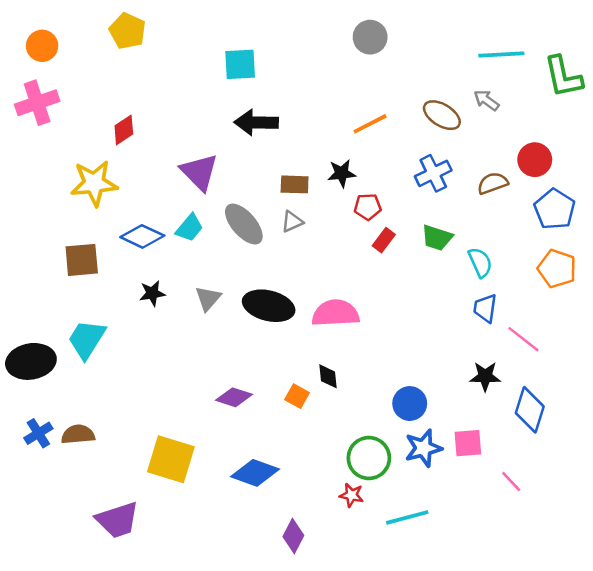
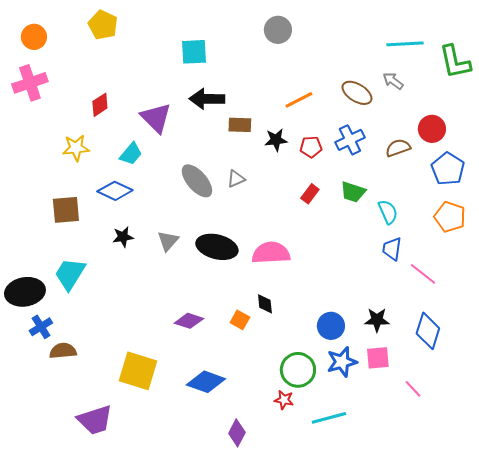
gray circle: (370, 37) -> (278, 30), moved
purple triangle: (199, 172) -> (156, 118), moved
yellow star: (94, 183) -> (76, 148), size x0.7
brown rectangle: (295, 184) -> (240, 125), moved
red pentagon: (368, 207) -> (311, 147), moved
cyan trapezoid: (189, 228) -> (131, 154), moved
black star: (485, 376) -> (377, 320), moved
blue cross: (38, 433) -> (41, 327), moved

